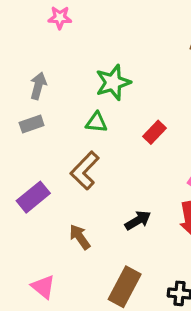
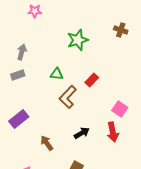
green star: (113, 82) -> (78, 40), moved
brown L-shape: (85, 170) -> (68, 97), moved

